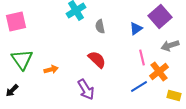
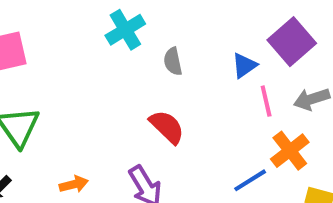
pink line: (142, 58) -> (266, 101), moved
orange arrow: (51, 70) -> (74, 184), moved

